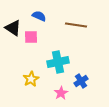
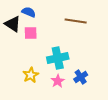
blue semicircle: (39, 16) -> (29, 12), moved
pink star: (61, 93) -> (58, 81), moved

